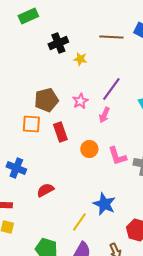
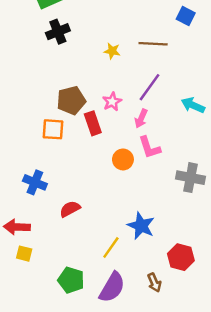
brown line: (111, 37) -> (153, 44), moved
black cross: (58, 43) -> (58, 32), moved
red rectangle: (60, 132) -> (93, 123), moved
pink L-shape: (117, 156) -> (149, 147), moved

